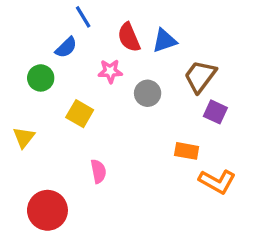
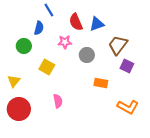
blue semicircle: (66, 47) -> (39, 28), turned -32
orange rectangle: (187, 151) -> (101, 83), moved
red circle: (47, 210) -> (19, 109), moved

